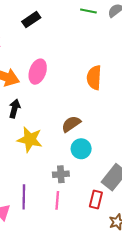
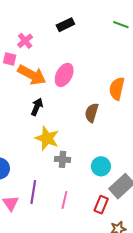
brown semicircle: (71, 124) -> (92, 113), moved, turned -48
cyan circle: (81, 149) -> (101, 166), moved
gray cross: (61, 174) -> (63, 159), moved

